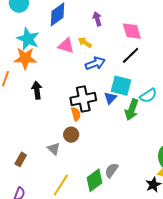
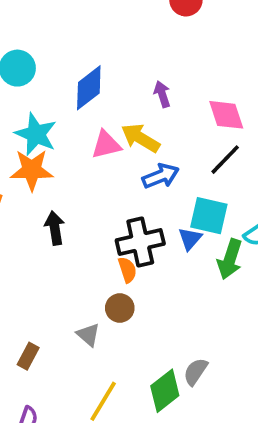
yellow arrow: (85, 42) -> (140, 138), size x1.5
pink triangle: (66, 46) -> (106, 145), turned -30

